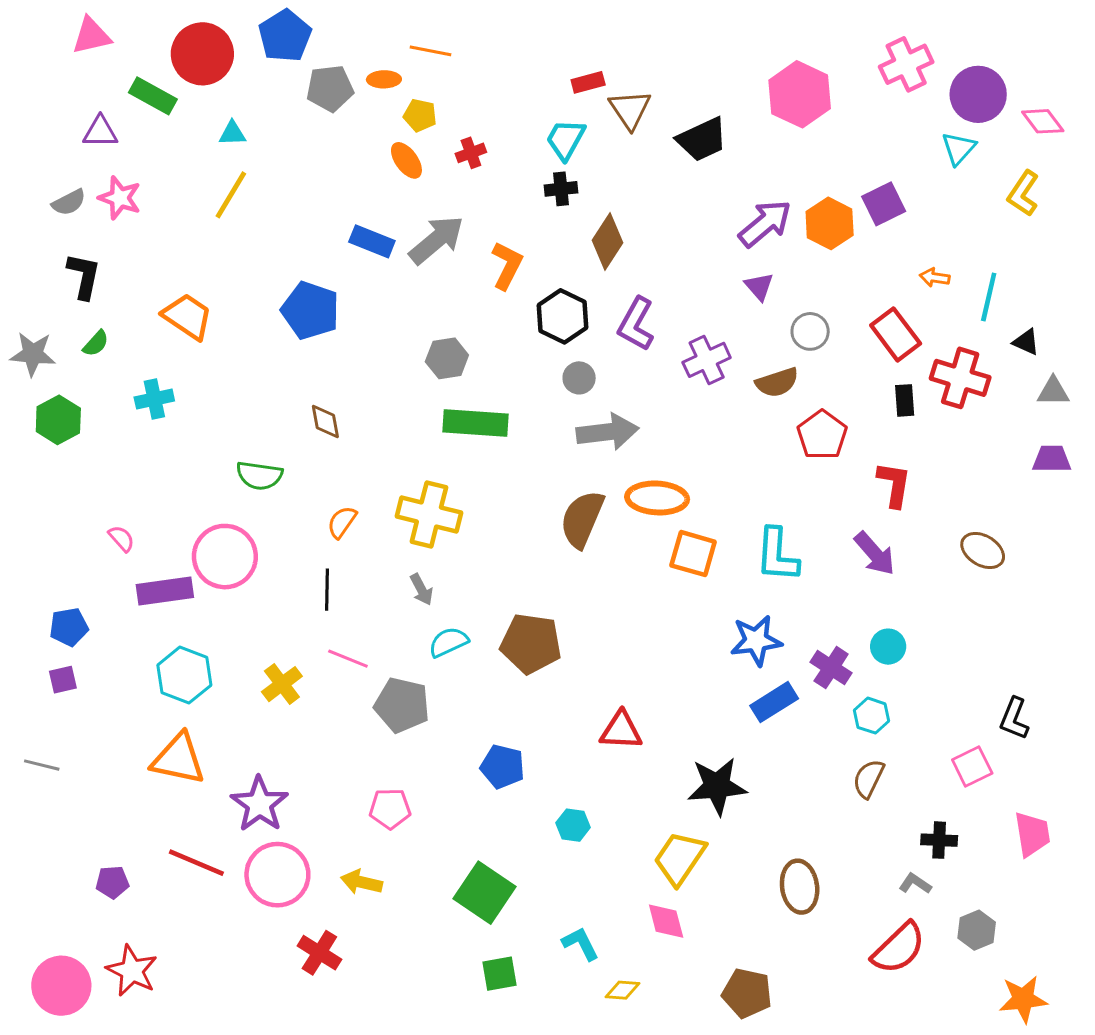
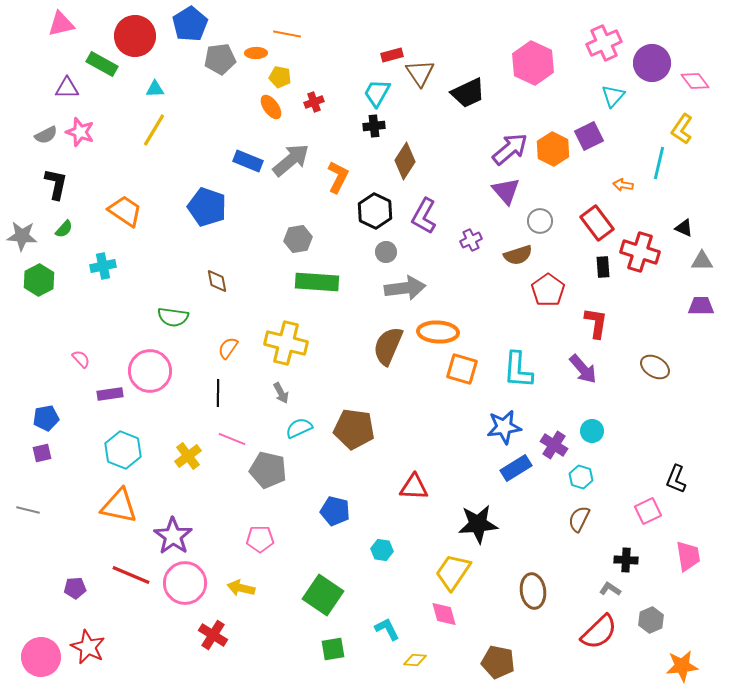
cyan triangle: (959, 148) -> (613, 96), moved
purple triangle: (759, 286) -> (506, 191), size x1.4
cyan line: (989, 297) -> (659, 163), moved
purple cross: (707, 360) -> (471, 240), size x0.7
purple rectangle: (165, 591) -> (110, 394), size x0.7

